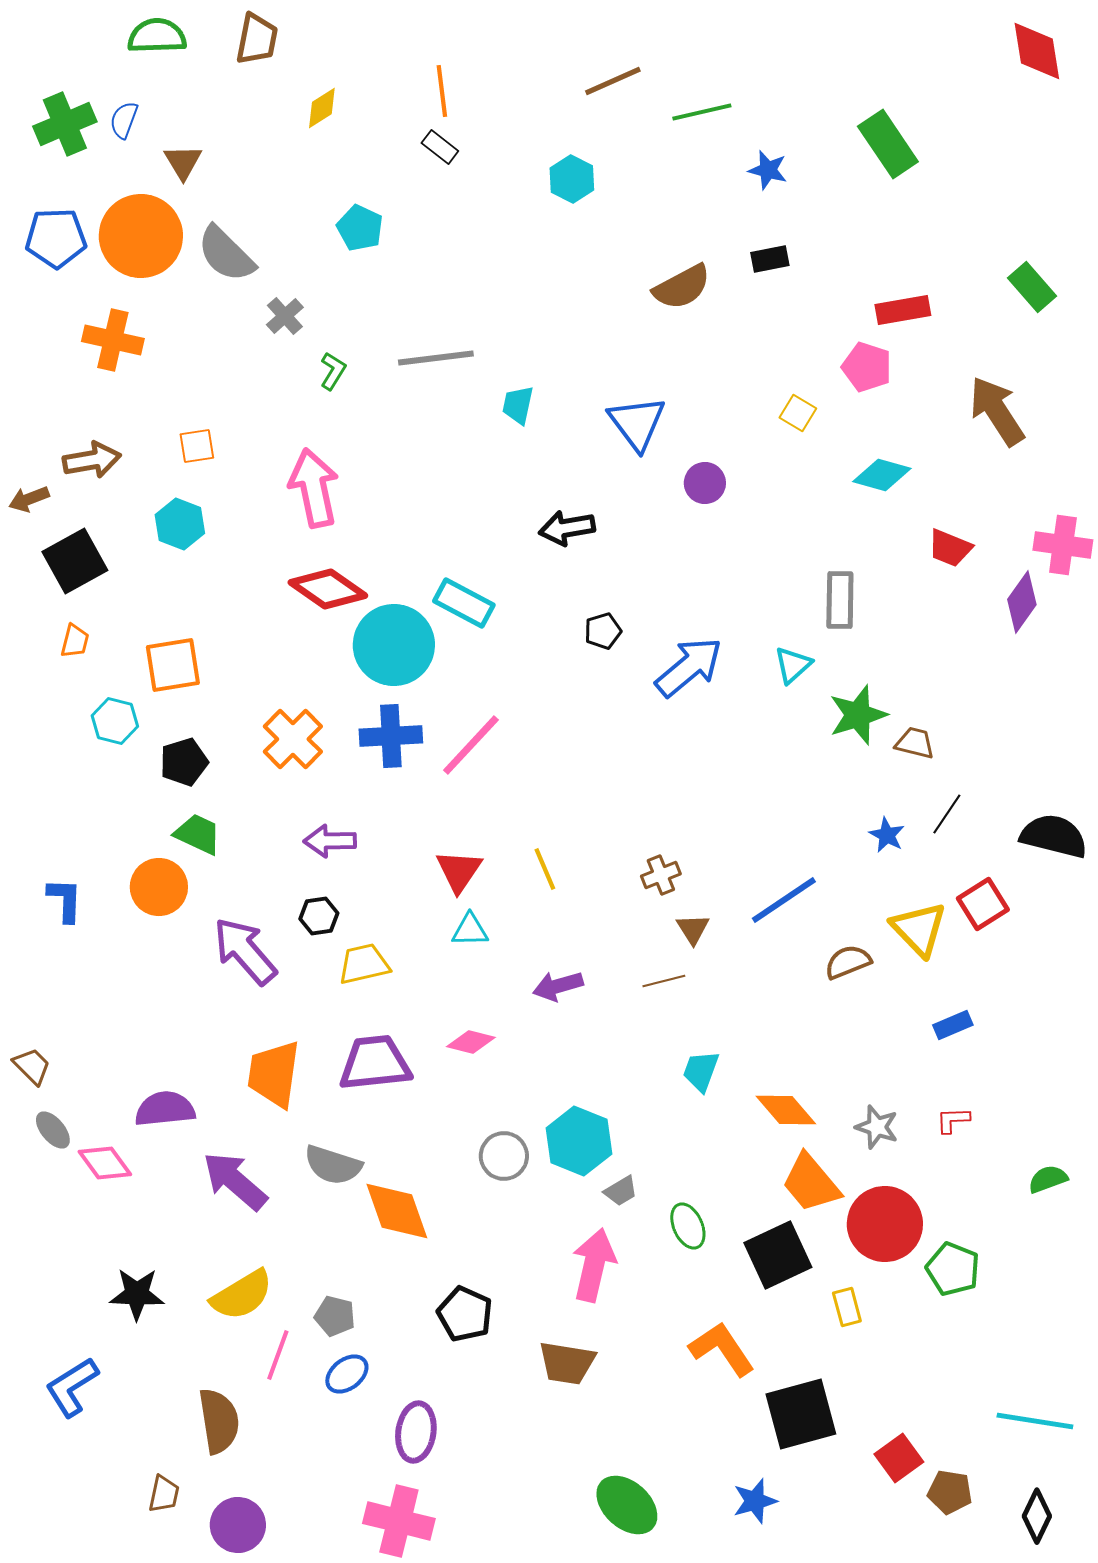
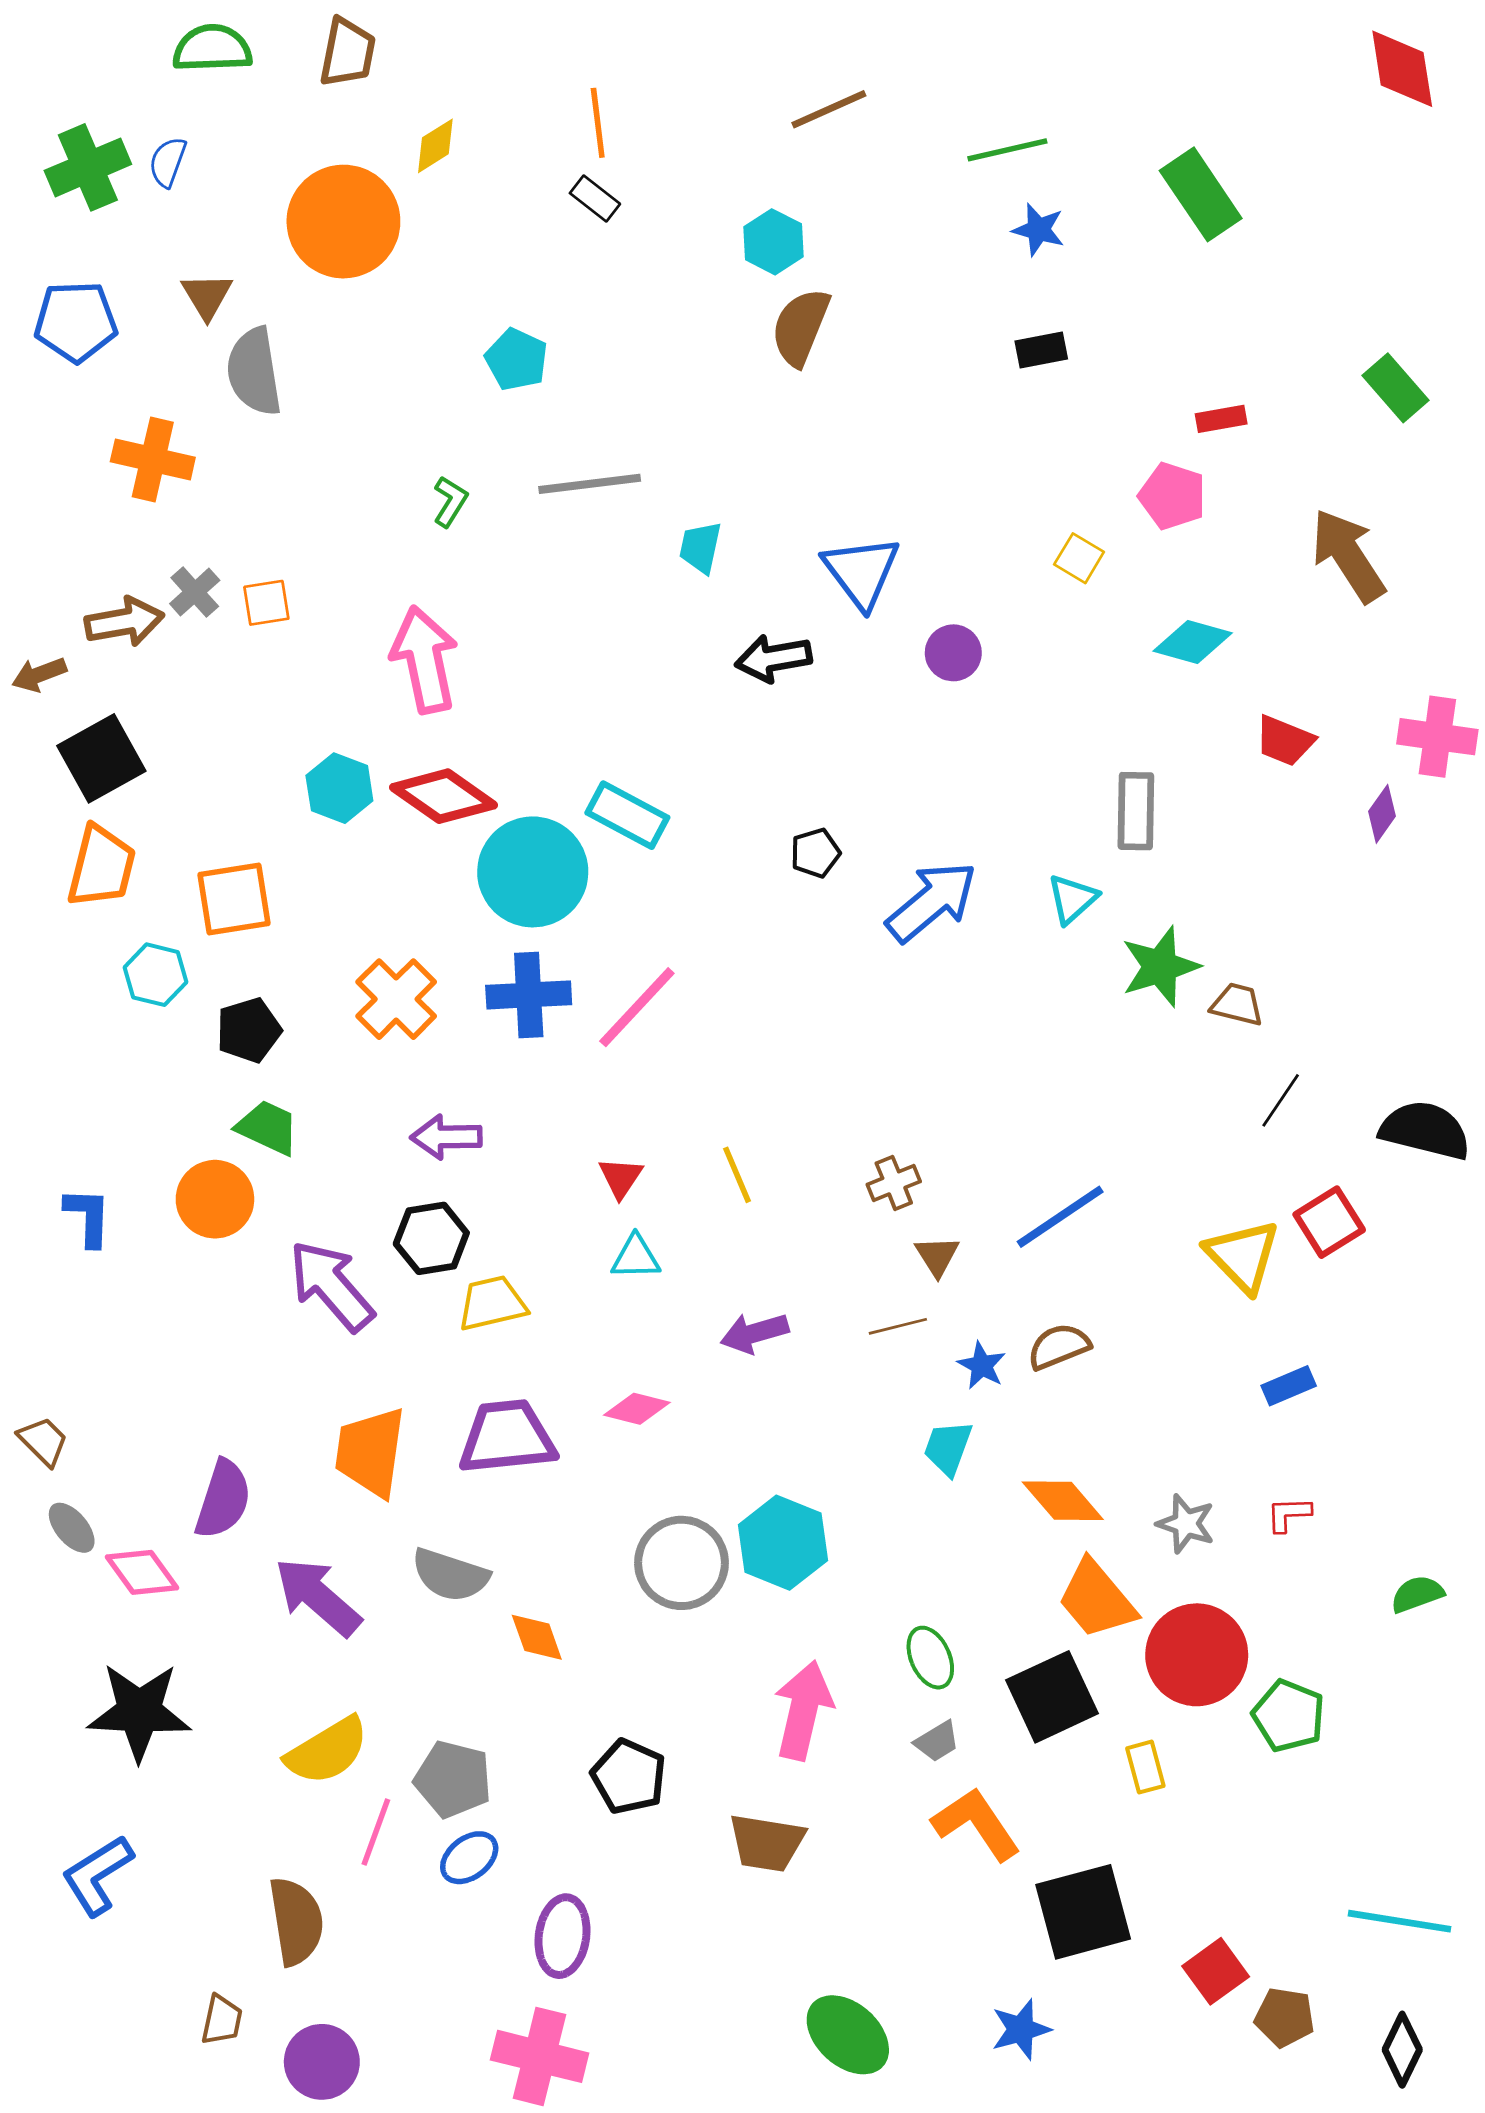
green line: (702, 112) -> (1007, 150), moved
brown triangle: (183, 162) -> (207, 296), moved
cyan pentagon: (360, 228) -> (517, 359), moved
orange circle: (141, 236) -> (343, 222), moved
gray semicircle: (226, 254) -> (254, 372), moved, turned 36
brown semicircle: (682, 287) -> (800, 327), moved, turned 140
red rectangle: (903, 310) -> (1221, 419), size x0.7
gray cross: (285, 316) -> (195, 592), moved
cyan hexagon: (180, 524) -> (339, 788), moved
black arrow: (567, 528) -> (773, 658), moved
purple diamond: (1022, 602) -> (1382, 814), size x0.7
orange trapezoid: (75, 641) -> (101, 867), size x1.8
blue star: (887, 835) -> (982, 1365), moved
red triangle: (459, 871) -> (621, 1178), size x0.7
black hexagon: (319, 916) -> (431, 1238), size x1.4
brown semicircle: (848, 962) -> (1059, 1347), moved
purple semicircle: (165, 1109) -> (223, 1499), turned 114
gray circle: (504, 1156) -> (682, 1563), size x1.4
gray trapezoid: (621, 1191) -> (937, 1741), moved
orange diamond: (397, 1211) -> (537, 1637), size x0.6
black star: (137, 1294) -> (139, 1712), moved, size x1.4
gray pentagon: (335, 1316) -> (453, 1779), size x1.4

